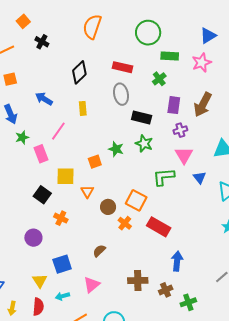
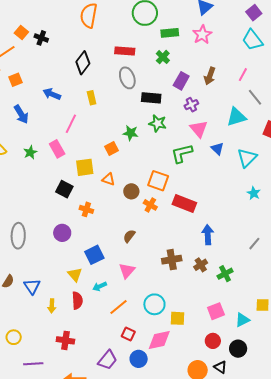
orange square: (23, 21) -> (21, 33), moved
purple rectangle: (174, 105) -> (181, 81), turned 30
brown arrow: (203, 105) -> (210, 76), size x0.7
green star: (22, 137) -> (30, 152), moved
orange triangle: (87, 192) -> (109, 179), turned -32

